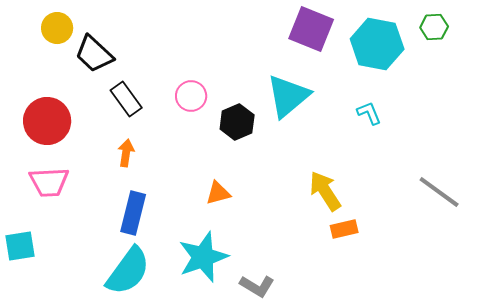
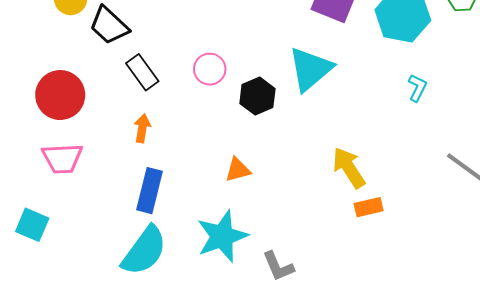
cyan L-shape: (369, 113) -> (417, 88), moved, turned 48
cyan square: (20, 246) -> (32, 225), turned 32
gray L-shape: (257, 286) -> (278, 266), turned 36

